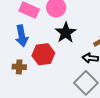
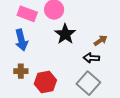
red hexagon: (43, 54) -> (45, 82), moved

